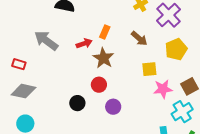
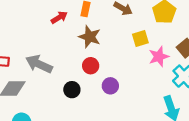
gray arrow: (46, 41) -> (39, 64), moved
red arrow: (84, 43) -> (59, 17), moved

